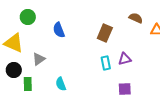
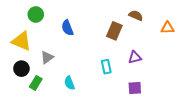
brown semicircle: (136, 18) -> (136, 16), moved
cyan rectangle: (106, 63) -> (106, 67), moved
green rectangle: (28, 84) -> (36, 83), turned 32

